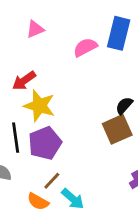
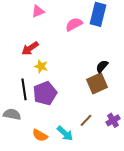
yellow star: (39, 106) -> (41, 66), size x0.6
brown line: (52, 181) -> (86, 120), moved

